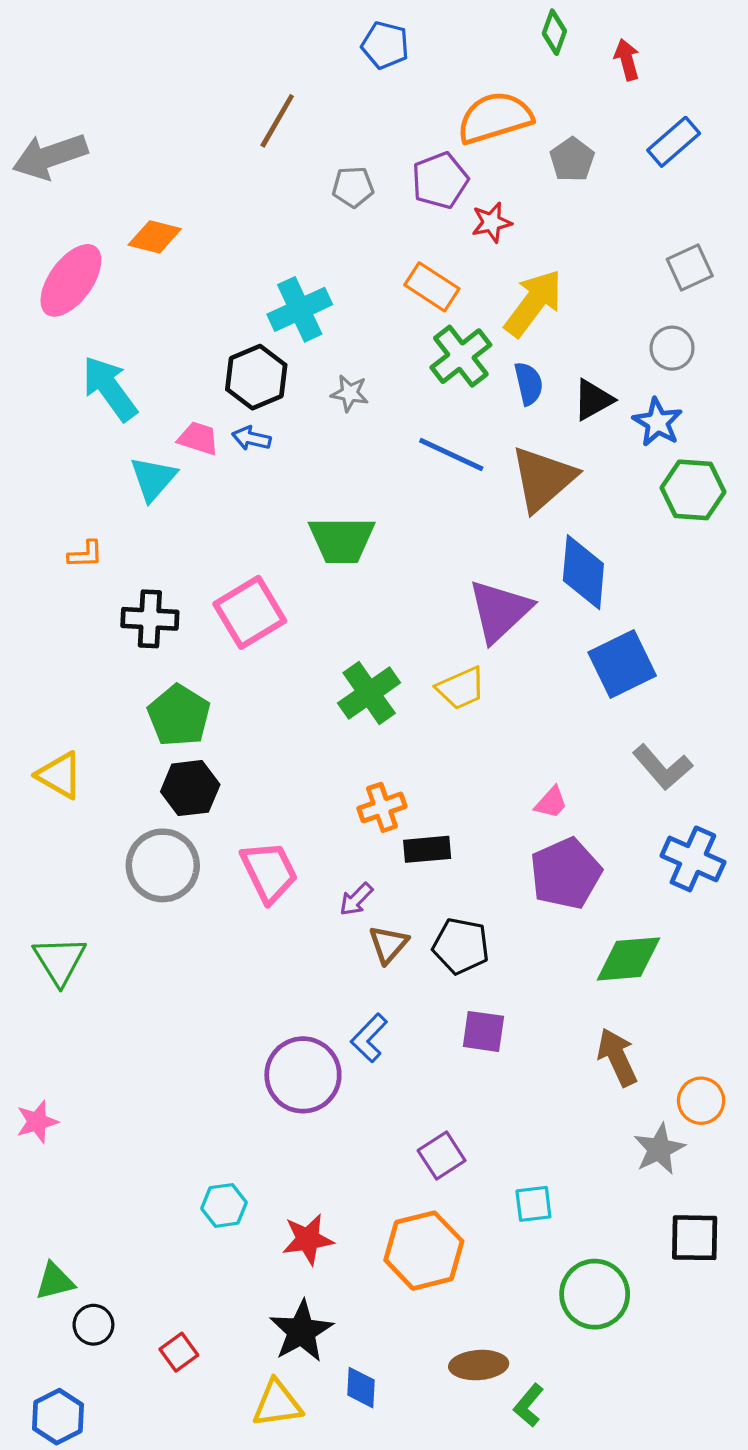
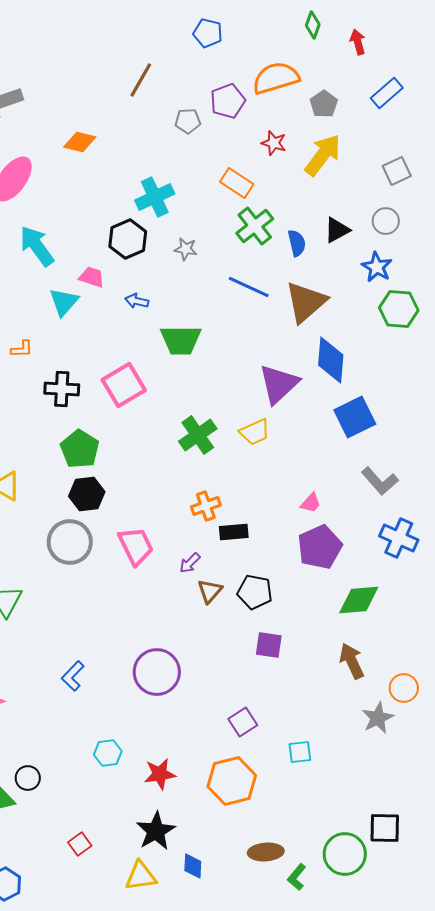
purple pentagon: (440, 180) -> (228, 101), moved
red star: (492, 222) -> (274, 143), turned 30
orange diamond: (155, 237) -> (80, 142), moved
yellow arrow: (533, 303) -> (323, 155), moved
black triangle: (593, 400) -> (337, 230), moved
blue arrow: (251, 438) -> (137, 301), moved
blue L-shape: (369, 1038) -> (73, 676), moved
black square: (695, 1238) -> (385, 828), moved
green circle: (595, 1294) -> (345, 854), moved
black circle: (93, 1325) -> (28, 778), moved

